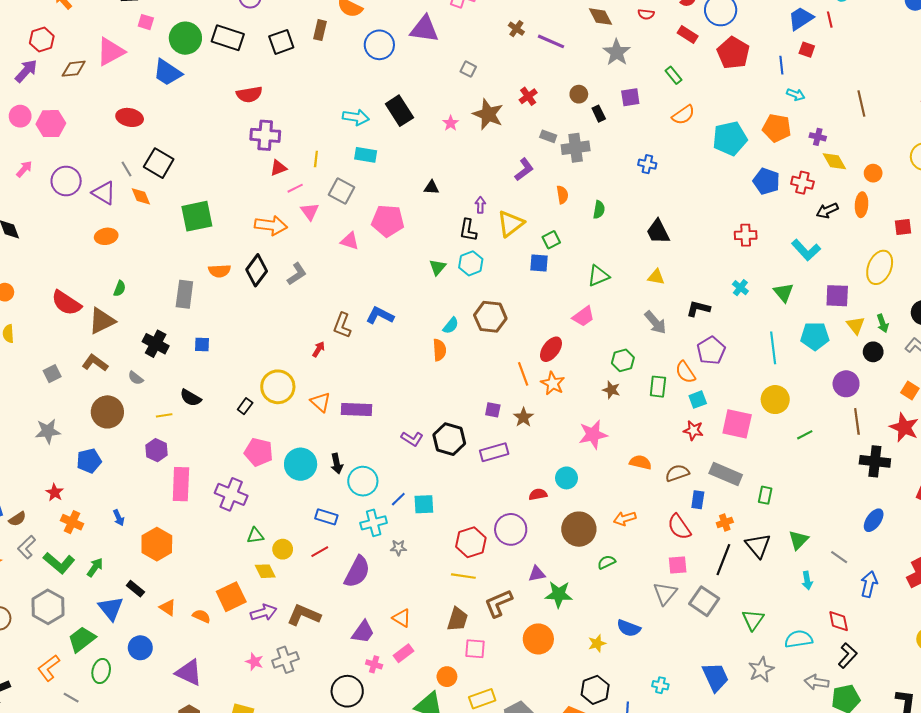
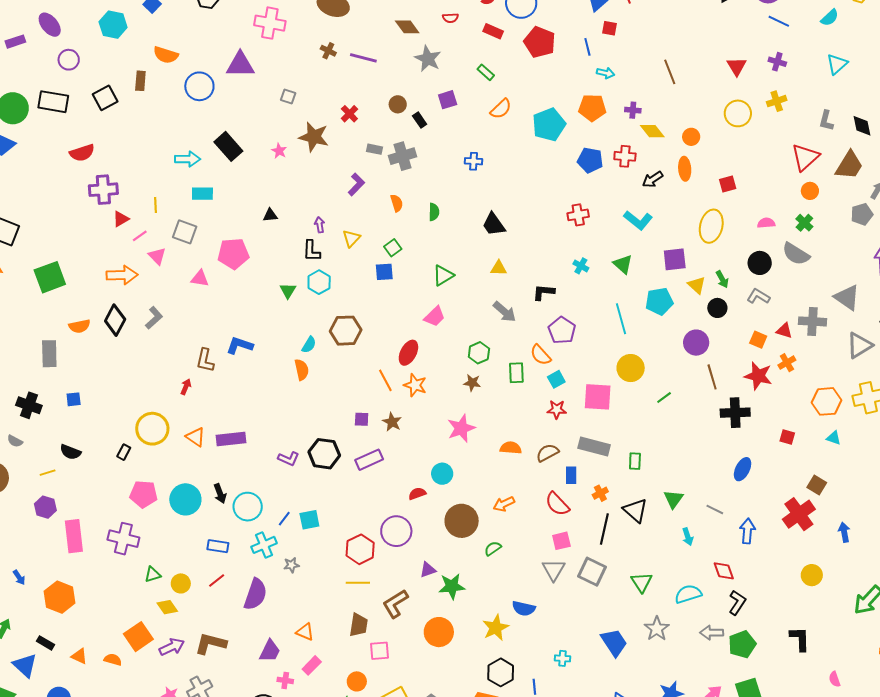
yellow triangle: (511, 224) -> (351, 238), size x0.7
yellow star: (597, 643) -> (496, 628), size x1.5

